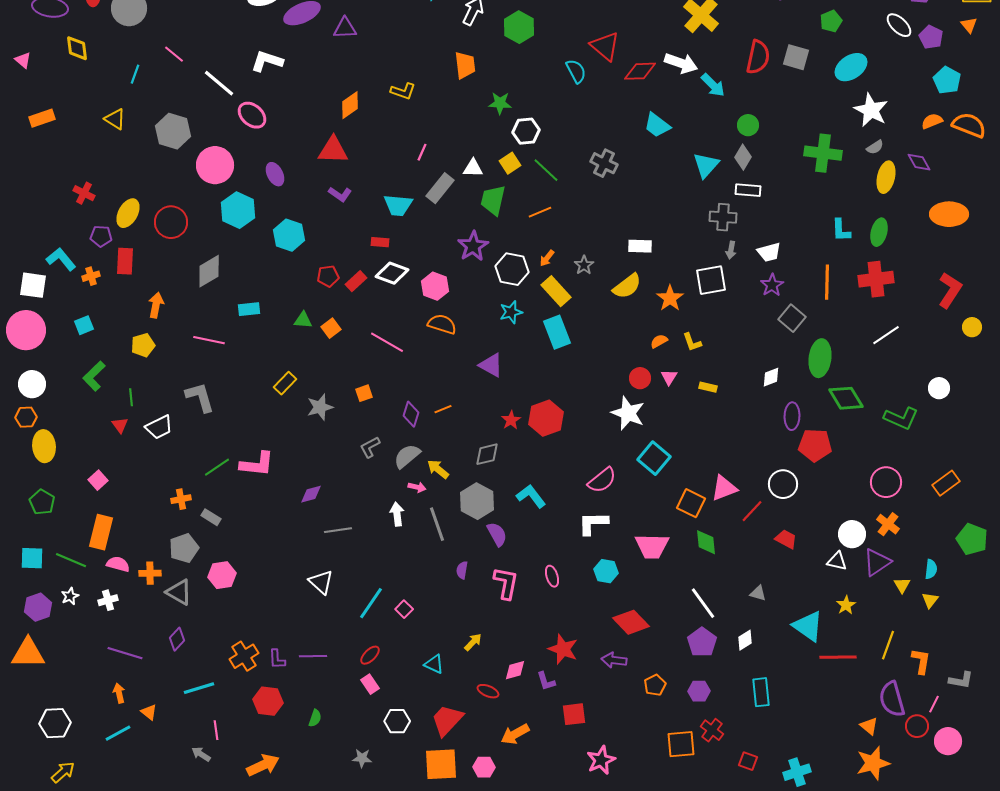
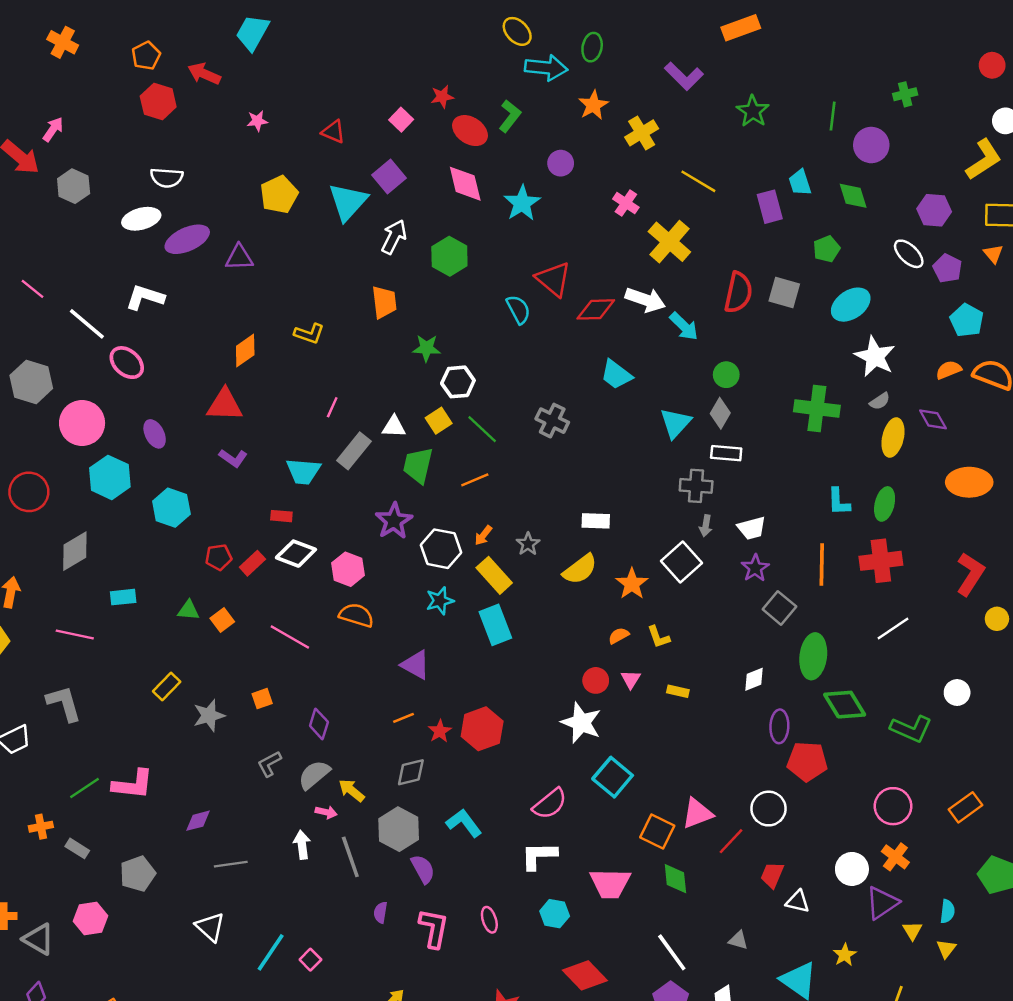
white square: (711, 280) -> (682, 562), turned -32
orange line: (443, 409) -> (404, 718), moved
red trapezoid: (786, 539) -> (772, 875), turned -95
gray pentagon: (184, 548) -> (138, 874), moved
white triangle: (837, 561) -> (798, 902), moved

